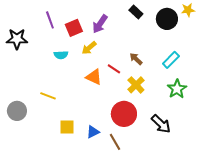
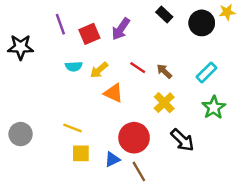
yellow arrow: (89, 48) -> (99, 70), moved
red line: (114, 69) -> (138, 68), moved
yellow line: (48, 96) -> (72, 128), moved
red circle: (124, 114) -> (134, 138), moved
black arrow: (161, 124) -> (182, 140), moved

